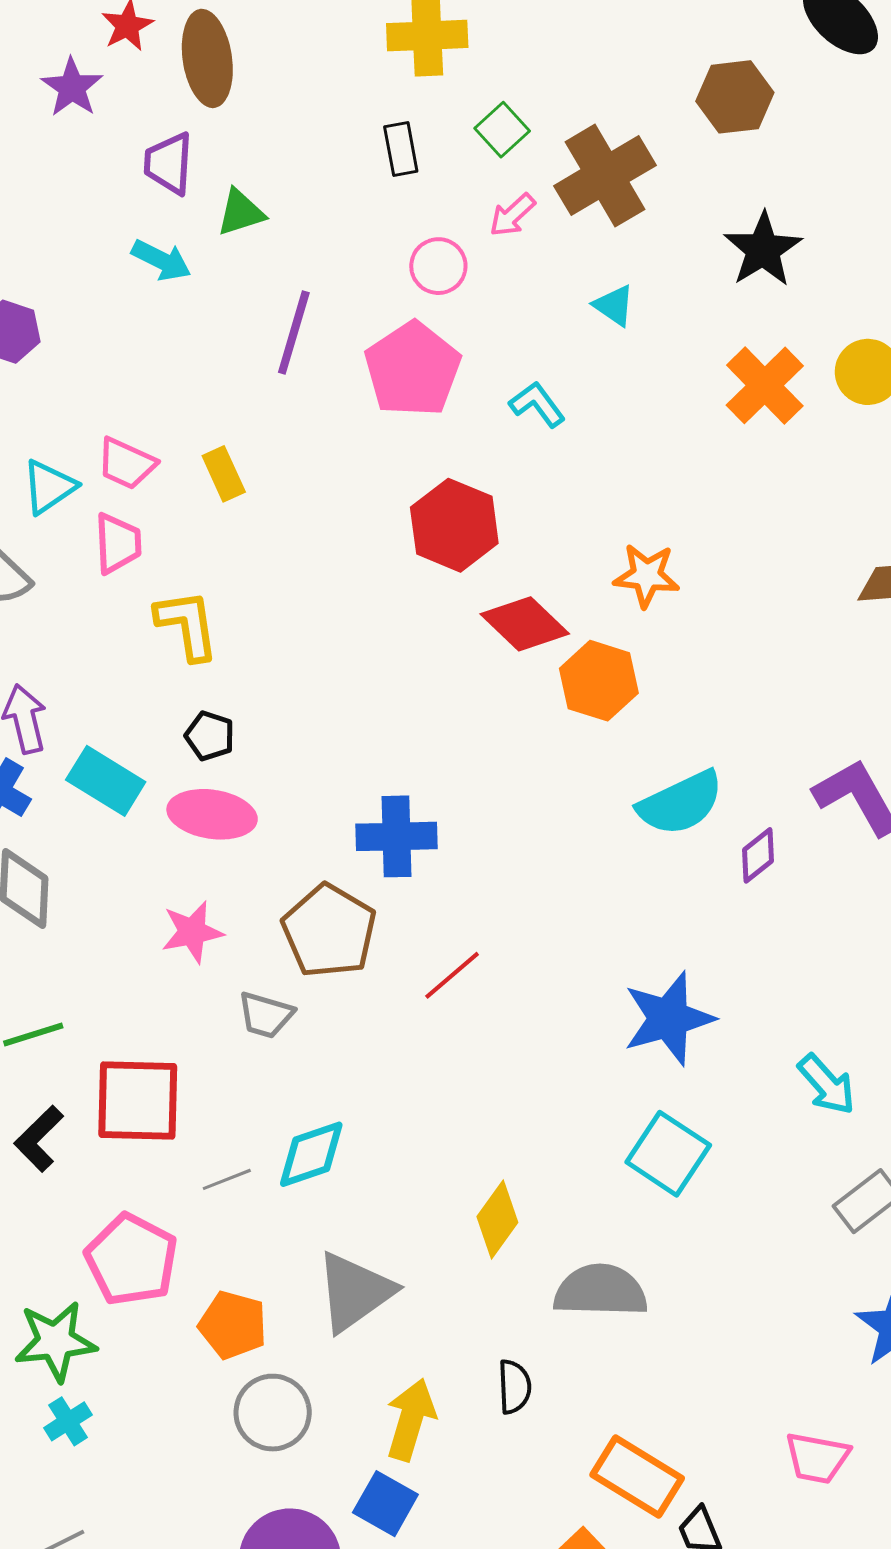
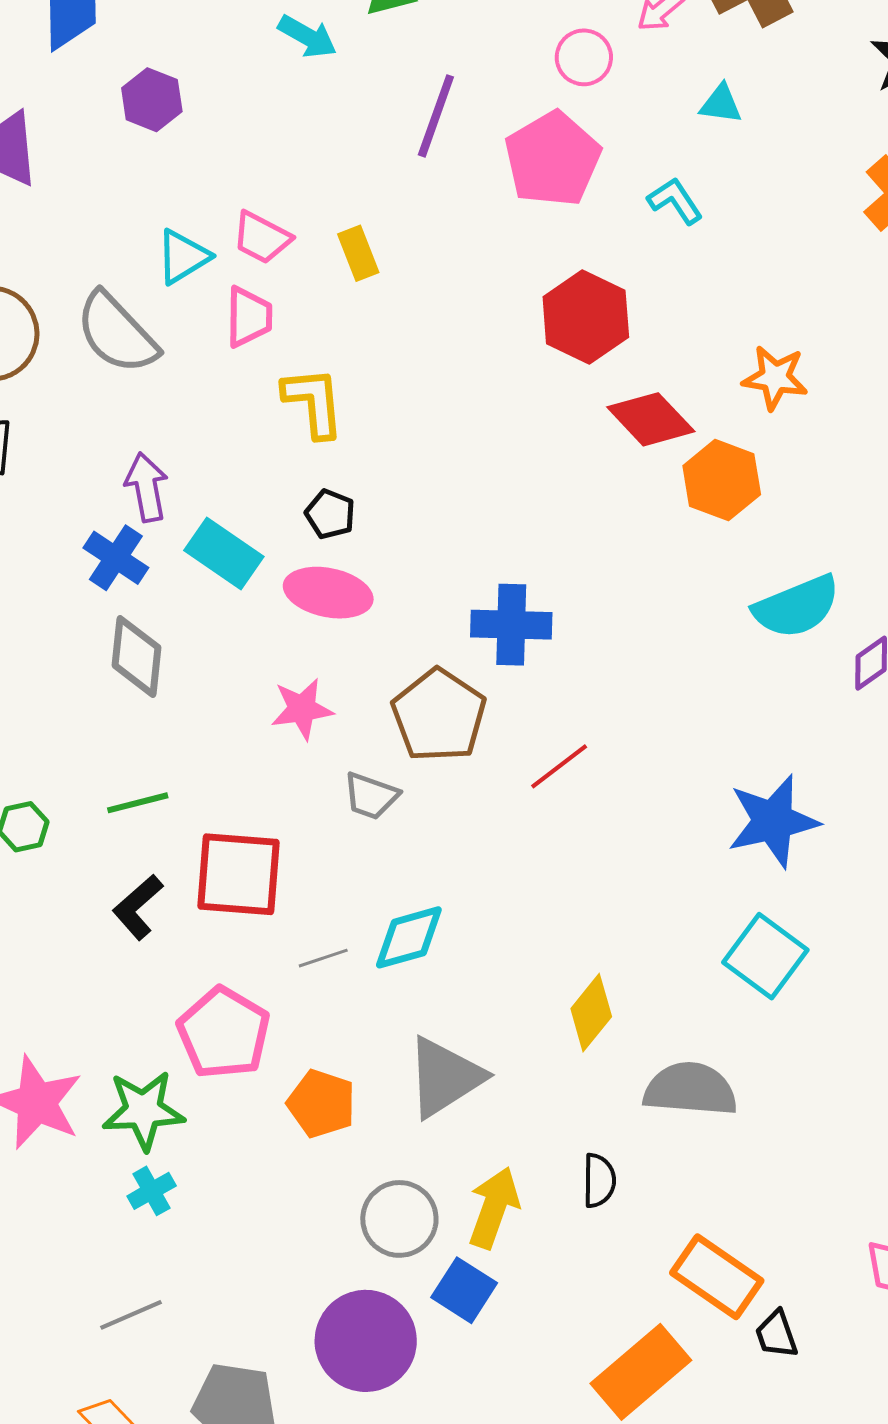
cyan triangle: (614, 305) -> (721, 104), moved, turned -30
gray circle: (273, 1413) -> (399, 1219), moved

